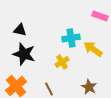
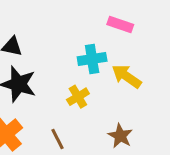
pink rectangle: (100, 16) -> (120, 25), moved

